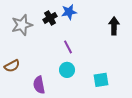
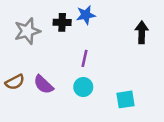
black cross: (50, 18) -> (62, 22), turned 32
purple line: (68, 47) -> (84, 58), turned 40
purple semicircle: (39, 85) -> (43, 85), moved, turned -36

